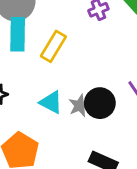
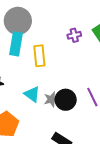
yellow rectangle: (53, 46) -> (39, 56), turned -45

